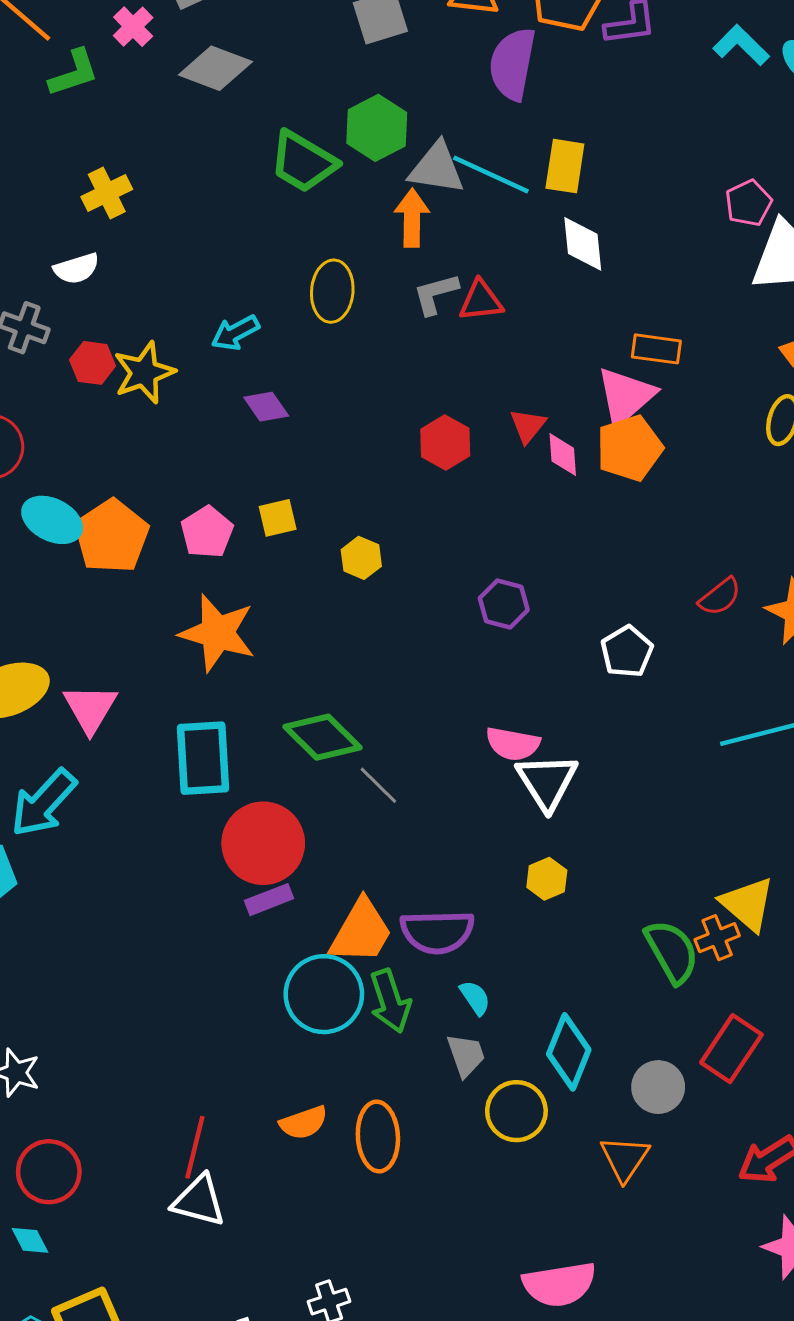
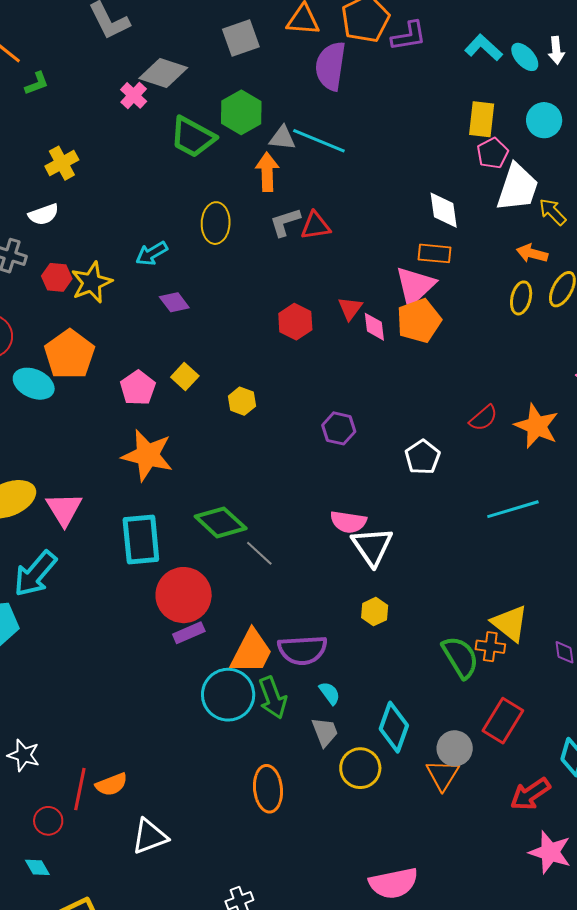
pink cross: (133, 27) -> (134, 95), moved
gray diamond: (215, 68) -> (163, 73), moved
green L-shape: (74, 73) -> (37, 83), size x0.7
yellow rectangle: (565, 166) -> (482, 119), moved
gray triangle: (437, 168) -> (282, 138), size x0.7
white diamond: (583, 244) -> (444, 210), moved
yellow square: (278, 518) -> (185, 377), turned -32
orange pentagon: (112, 536) -> (70, 354), moved
orange cross: (717, 938) -> (490, 647), turned 32
orange semicircle: (304, 1123) -> (112, 784), moved
red line: (195, 1147) -> (80, 789), moved
orange triangle: (625, 1158) -> (443, 775), moved
red circle: (49, 1172) -> (48, 821), size x0.7
white triangle: (199, 1201) -> (150, 836), turned -33

